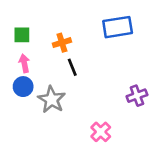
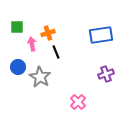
blue rectangle: (118, 27) -> (101, 35), moved
pink arrow: (24, 63) -> (32, 44), moved

